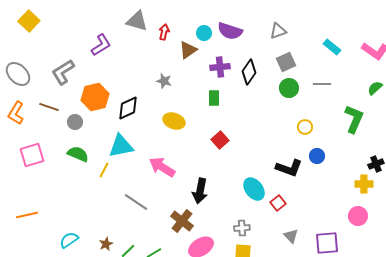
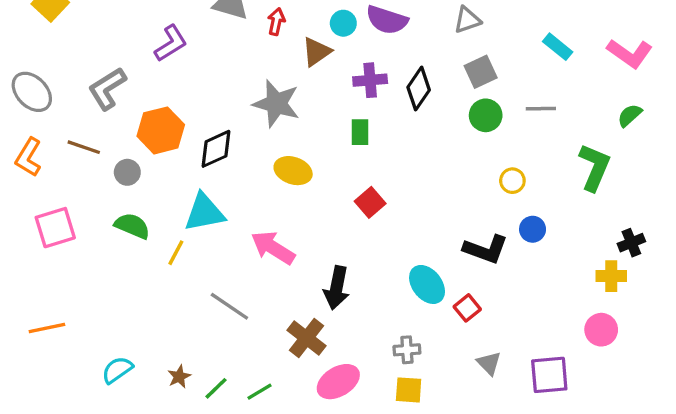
gray star: (164, 81) -> (276, 104), size x1.8

